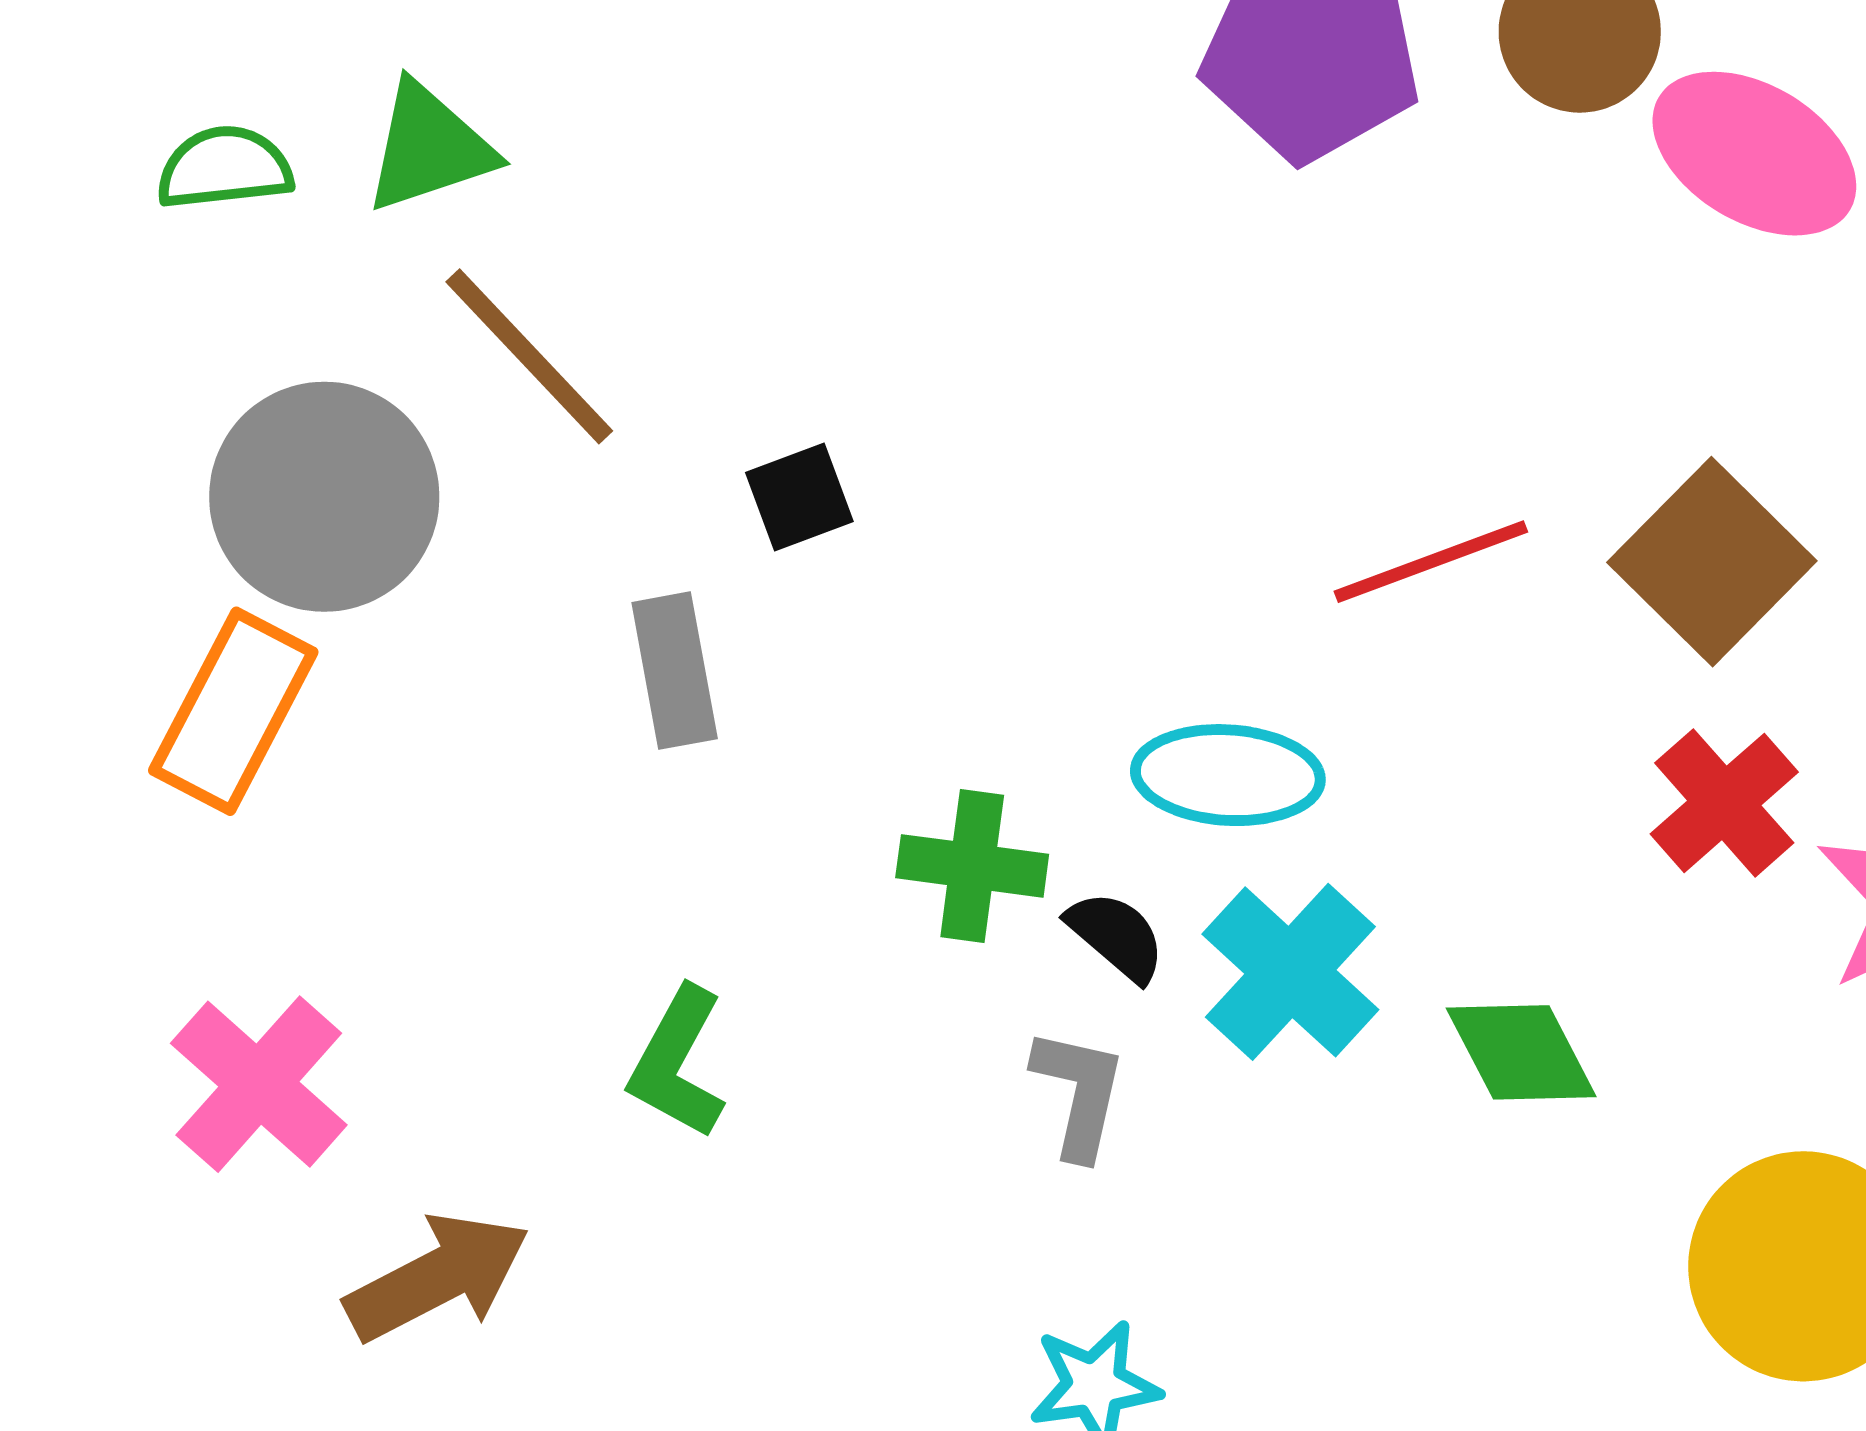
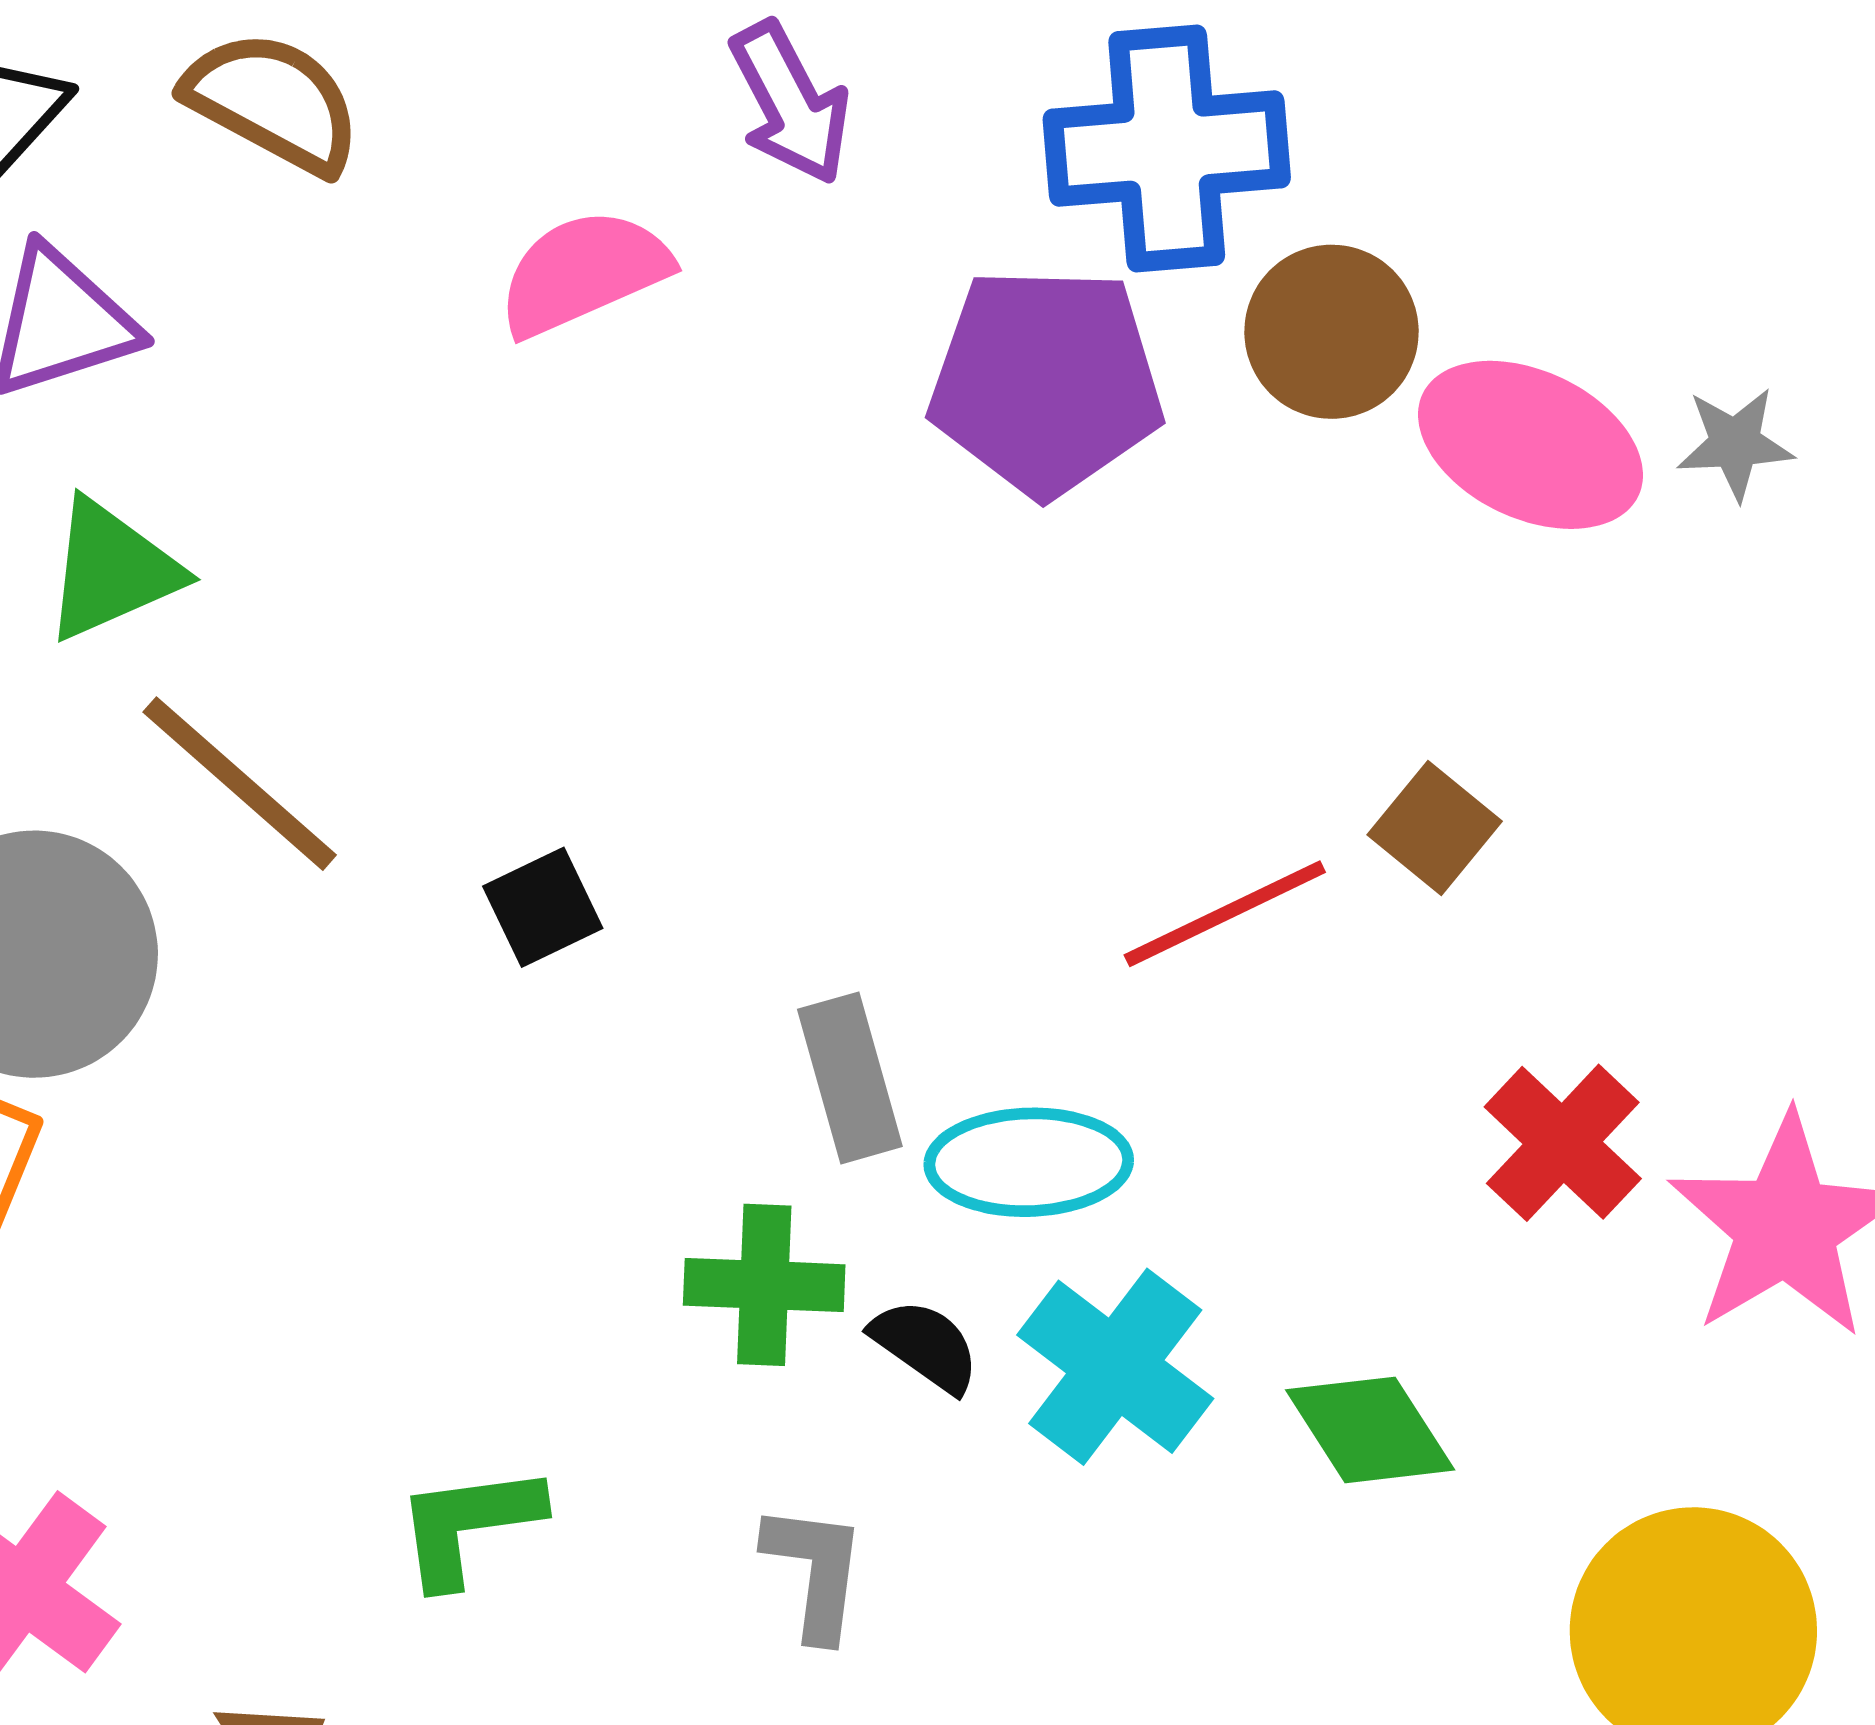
brown square: (1712, 562) -> (1435, 828), moved, size x0.6
gray rectangle: (675, 671) -> (850, 1078), moved
green L-shape: (678, 1063) -> (468, 1525), turned 59
gray L-shape: (1079, 1093) -> (815, 1571), moved

